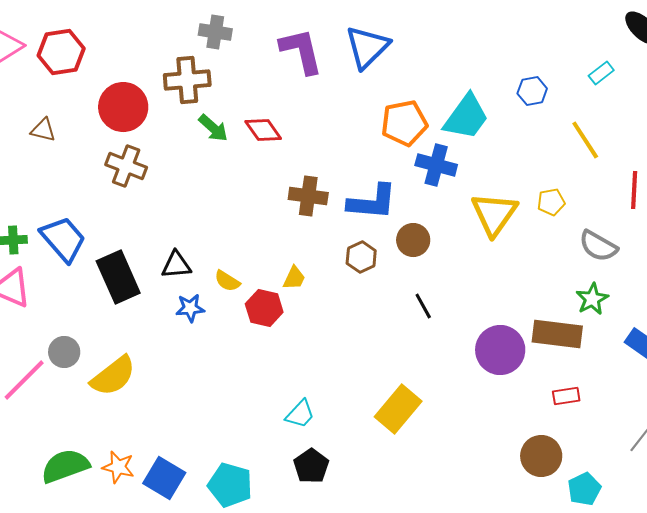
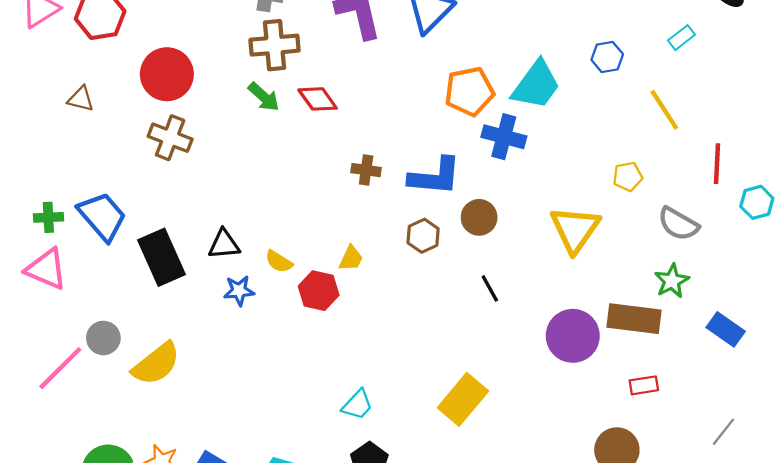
brown cross: (187, 80) -> (275, 45), moved
brown cross: (308, 196) -> (366, 170), size x0.7
yellow triangle: (494, 214) -> (575, 229), moved

